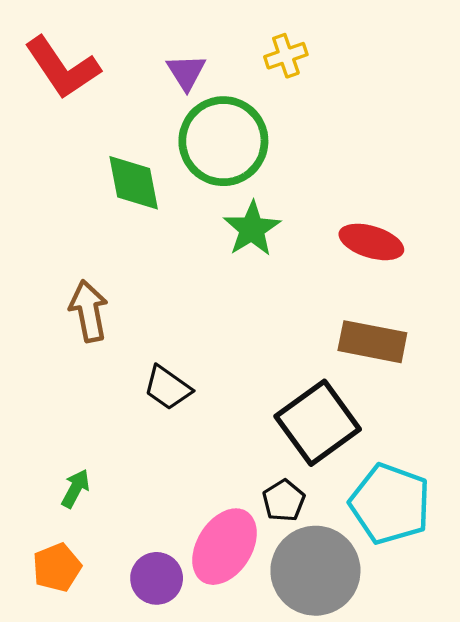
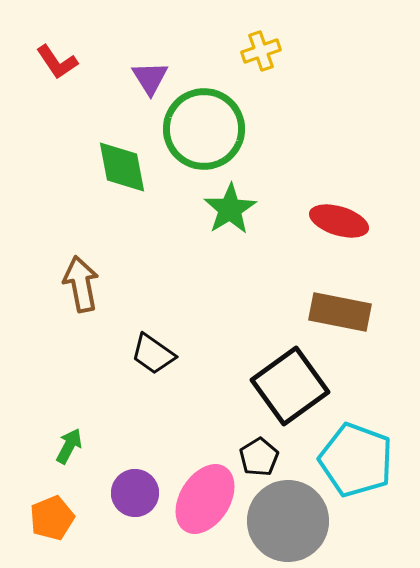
red L-shape: (62, 68) -> (57, 62), size x0.6
purple triangle: (186, 72) -> (150, 78), moved
purple circle: (157, 578) -> (135, 493), moved

